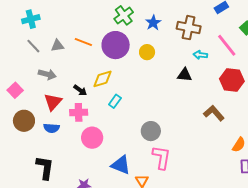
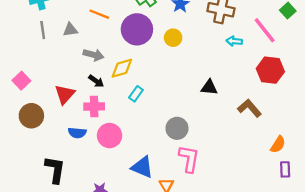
orange line: (83, 42) -> (99, 14), moved
gray line: (33, 46) -> (43, 30), turned 35
gray arrow: (47, 74) -> (94, 55), moved
black triangle: (184, 75) -> (209, 87), moved
blue semicircle: (51, 128) -> (77, 133), moved

